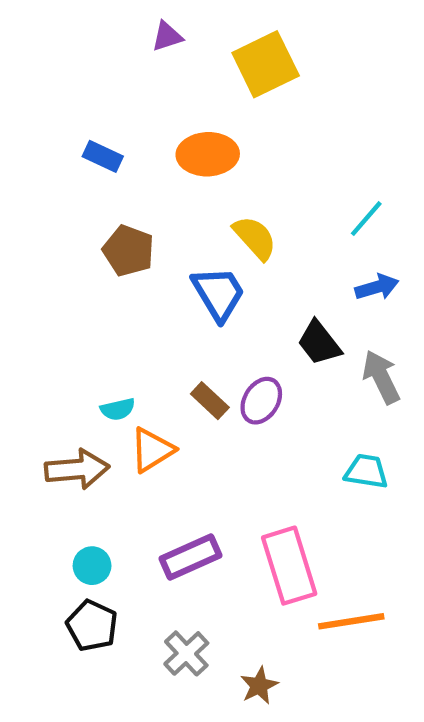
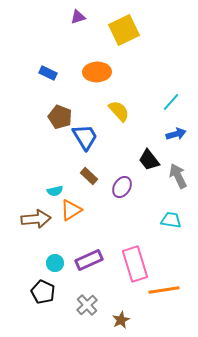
blue trapezoid: (218, 294) -> (85, 137), moved
brown rectangle: (210, 401) -> (89, 176), moved
cyan circle: (92, 566) -> (55, 263), moved

